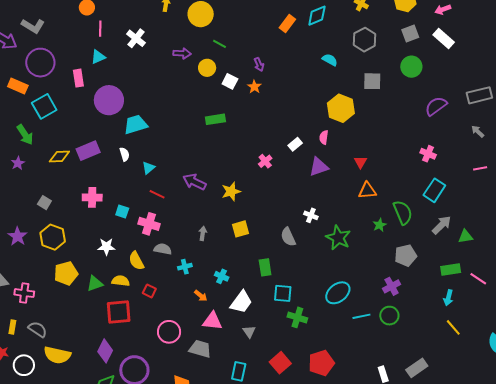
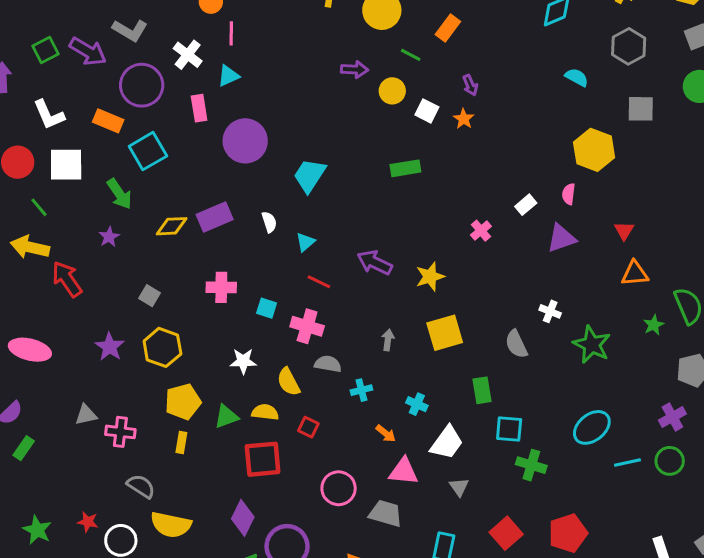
orange rectangle: (287, 24) -> (448, 28), moved
white cross: (136, 38) -> (188, 55), moved
cyan trapezoid: (136, 125) -> (310, 175), moved, turned -40
yellow square: (241, 229) -> (445, 333), size x1.4
yellow rectangle: (12, 327) -> (181, 443), moved

